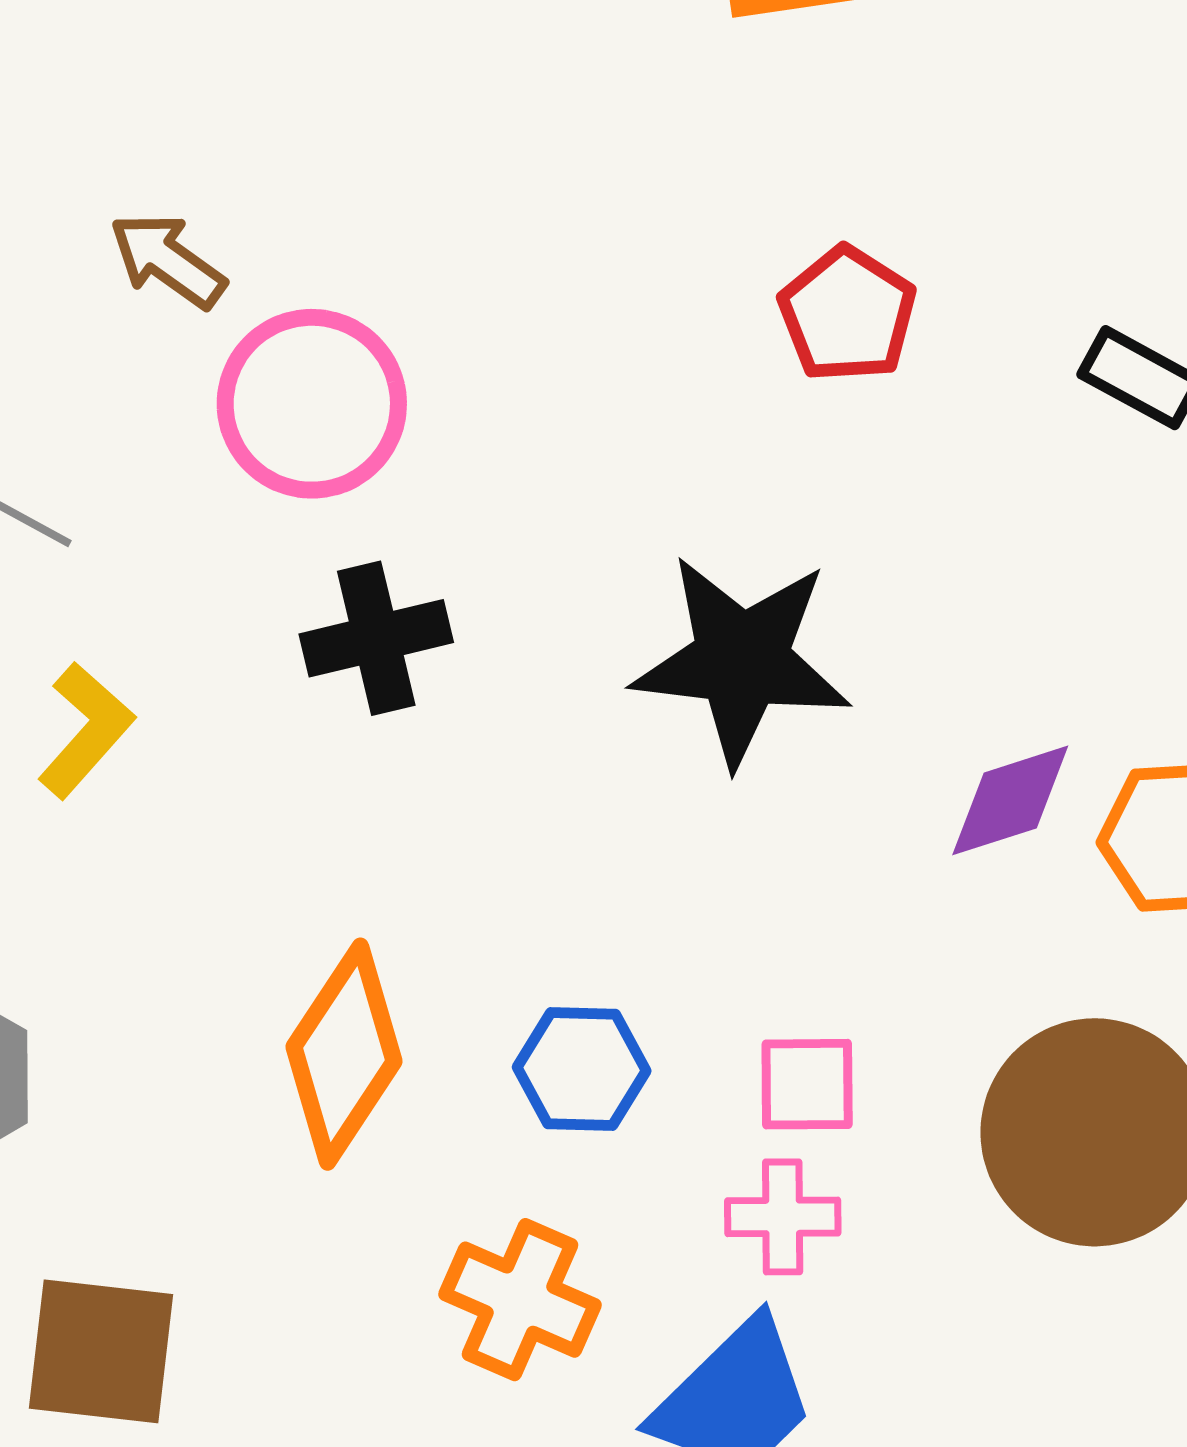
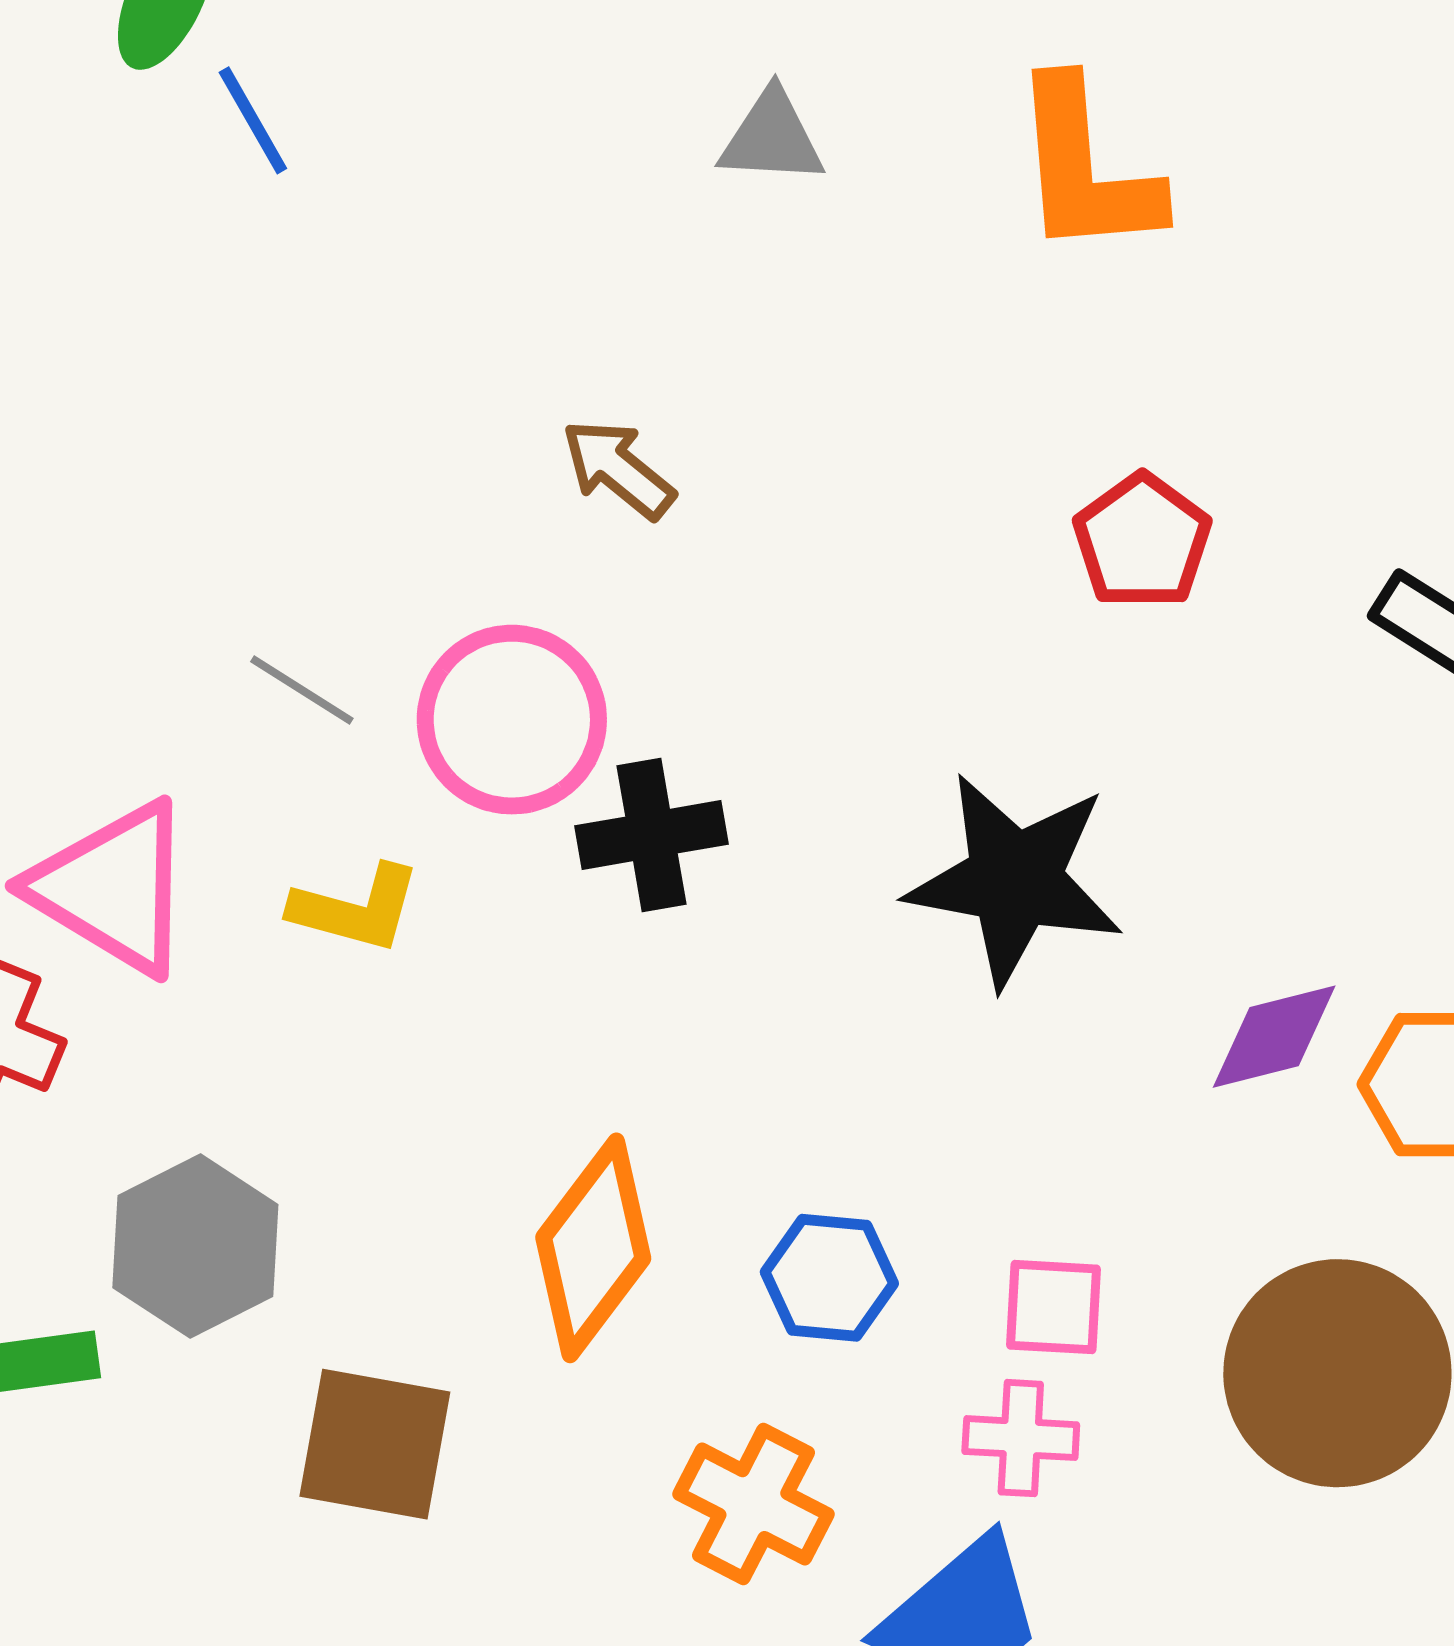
brown arrow: (168, 260) -> (618, 469), moved
pink circle: (312, 404) -> (512, 720), moved
yellow L-shape: (86, 730) -> (356, 909), turned 60
brown square: (101, 1351) -> (375, 1444), moved

